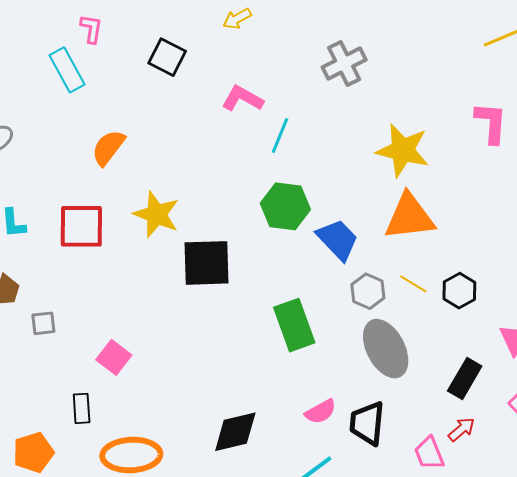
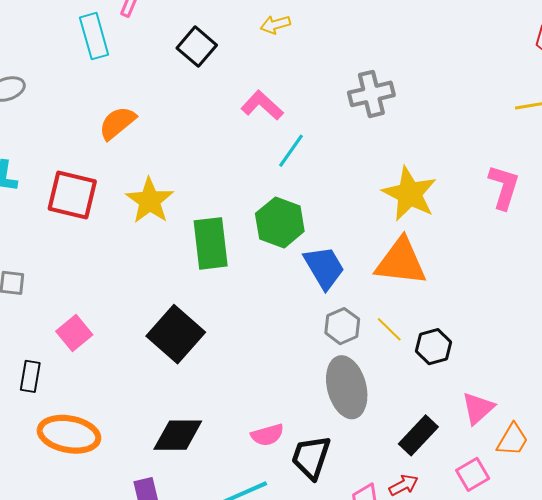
black square: (206, 263) -> (176, 334), moved, turned 30
green rectangle: (294, 325) -> (211, 243), moved

